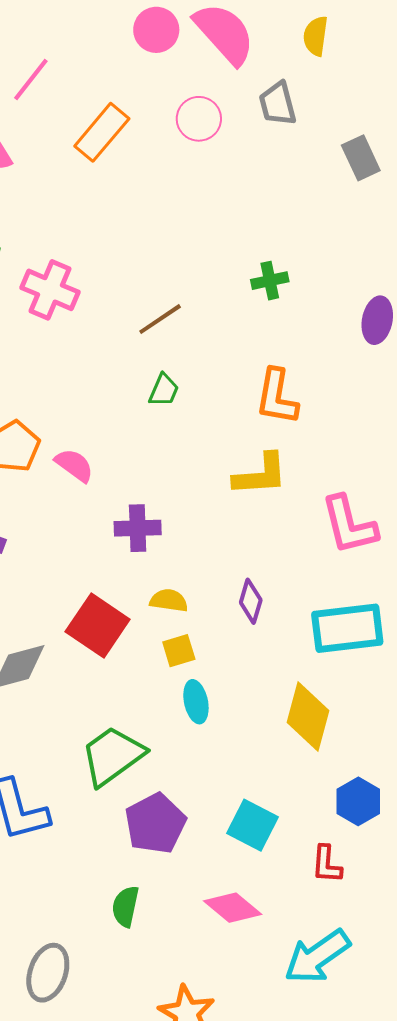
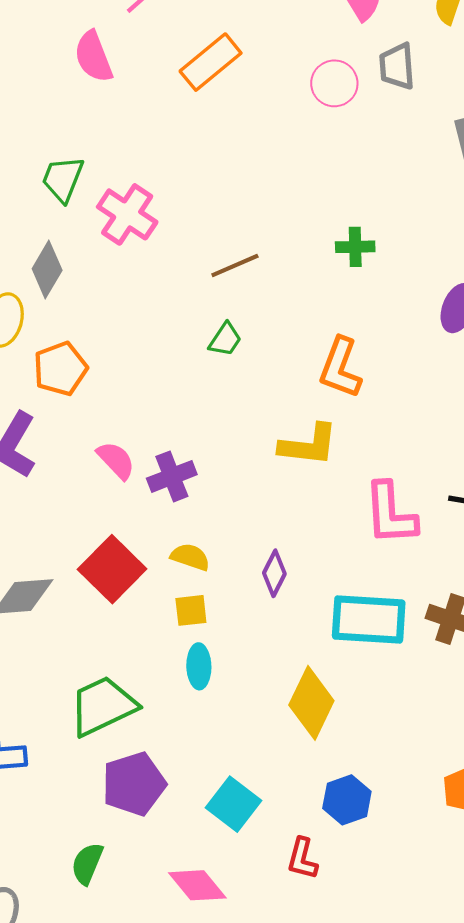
pink circle: (199, 119) -> (334, 83), moved
pink semicircle: (74, 465) -> (116, 460), moved
purple cross: (138, 528) -> (172, 476), turned -30

